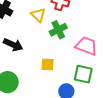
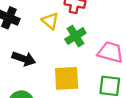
yellow square: (48, 64) -> (67, 78), size x1.6

